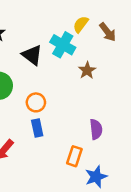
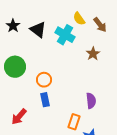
yellow semicircle: (81, 24) -> (79, 19), turned -72
black triangle: (32, 55) -> (38, 30), moved
brown star: (87, 70) -> (93, 54), moved

